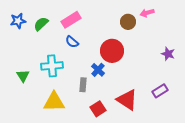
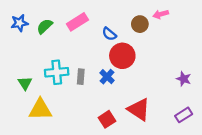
blue semicircle: (72, 42) -> (109, 34), moved
purple star: (168, 54) -> (184, 79), moved
gray rectangle: (83, 85) -> (81, 77), moved
purple rectangle: (160, 91) -> (184, 115), moved
yellow triangle: (54, 102) -> (40, 109), moved

